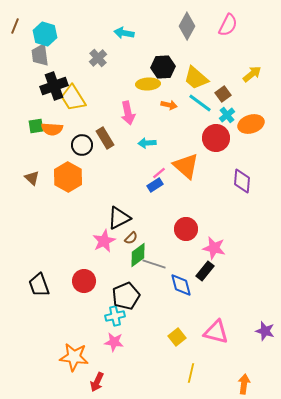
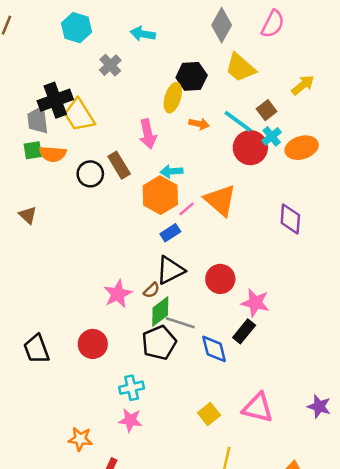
cyan hexagon: (45, 34) -> (77, 28), moved
gray trapezoid: (40, 55) -> (38, 120), moved
yellow trapezoid: (196, 78) -> (240, 68), moved
yellow ellipse: (148, 84) -> (173, 98), turned -70
red circle: (216, 138) -> (250, 148), moved
orange hexagon: (68, 177) -> (160, 195), moved
blue rectangle: (155, 185) -> (170, 233), moved
black triangle: (119, 218) -> (170, 270), moved
black pentagon: (126, 296) -> (159, 343), moved
orange star: (74, 357) -> (80, 439), size x0.7

